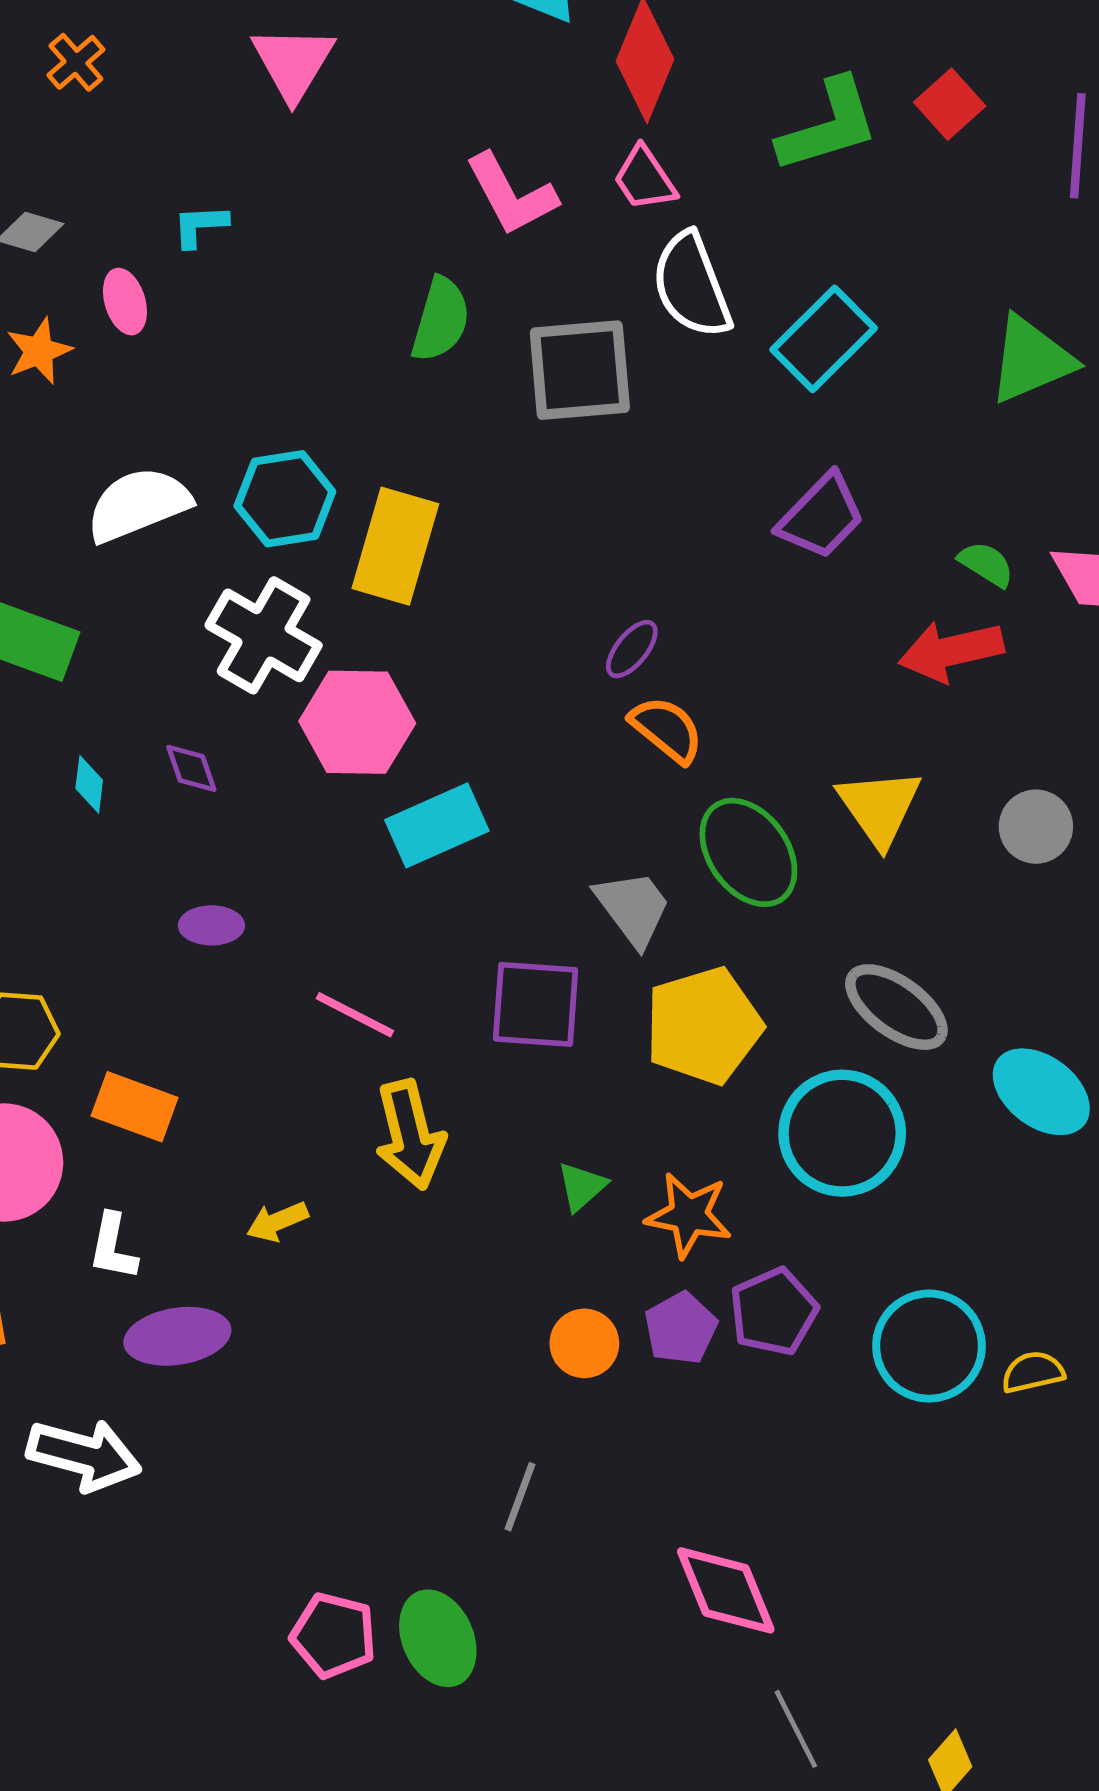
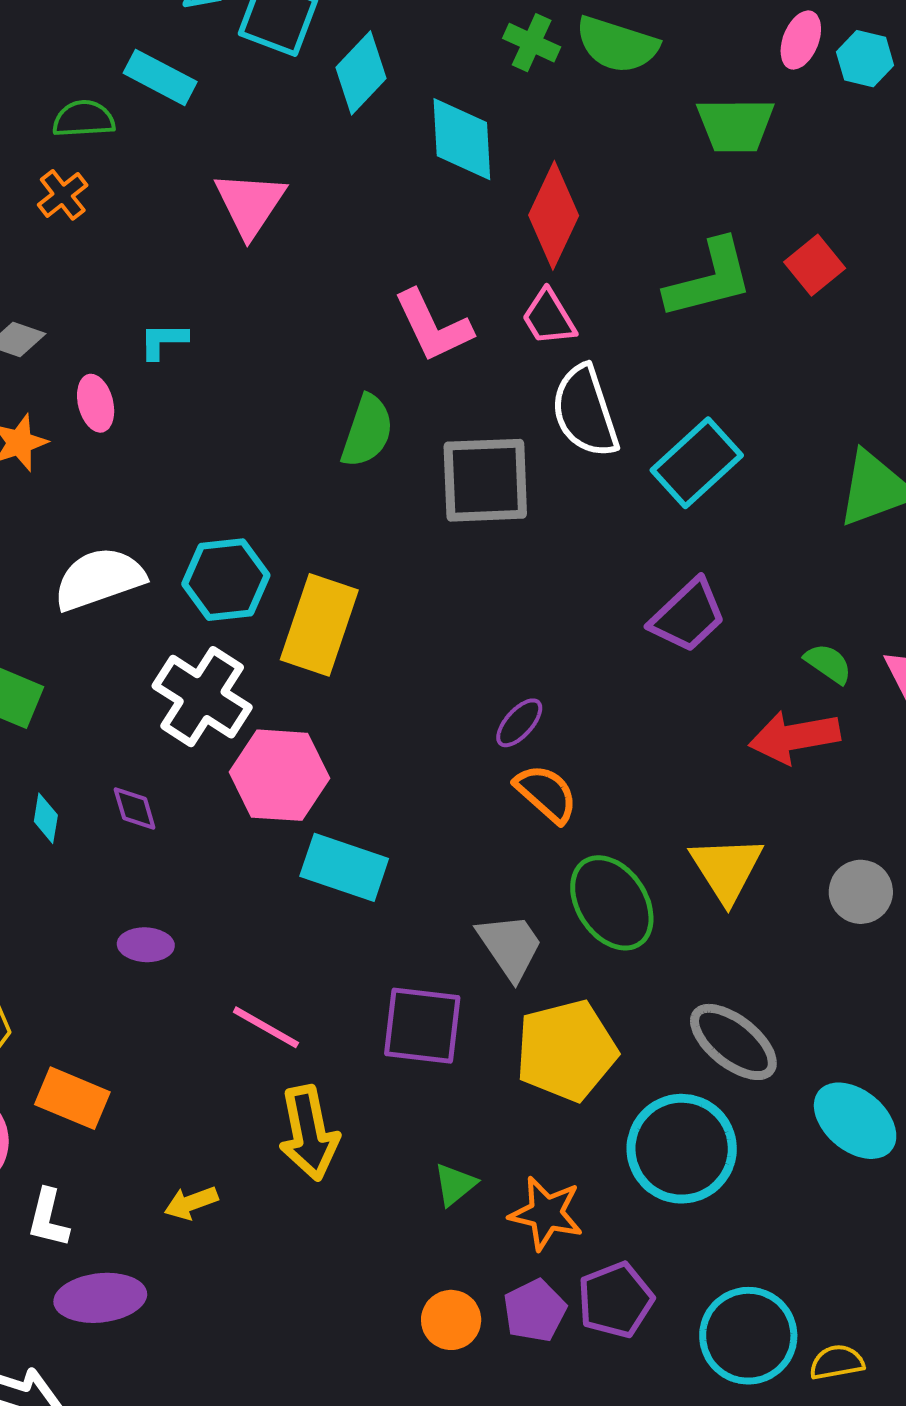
cyan rectangle: (437, 825) -> (344, 867), turned 40

